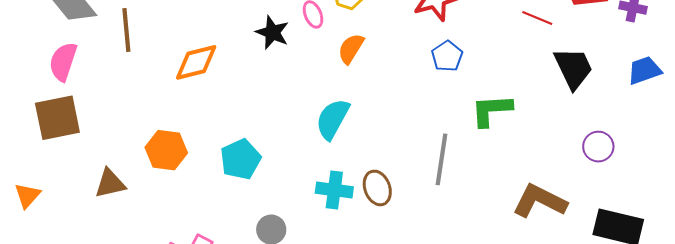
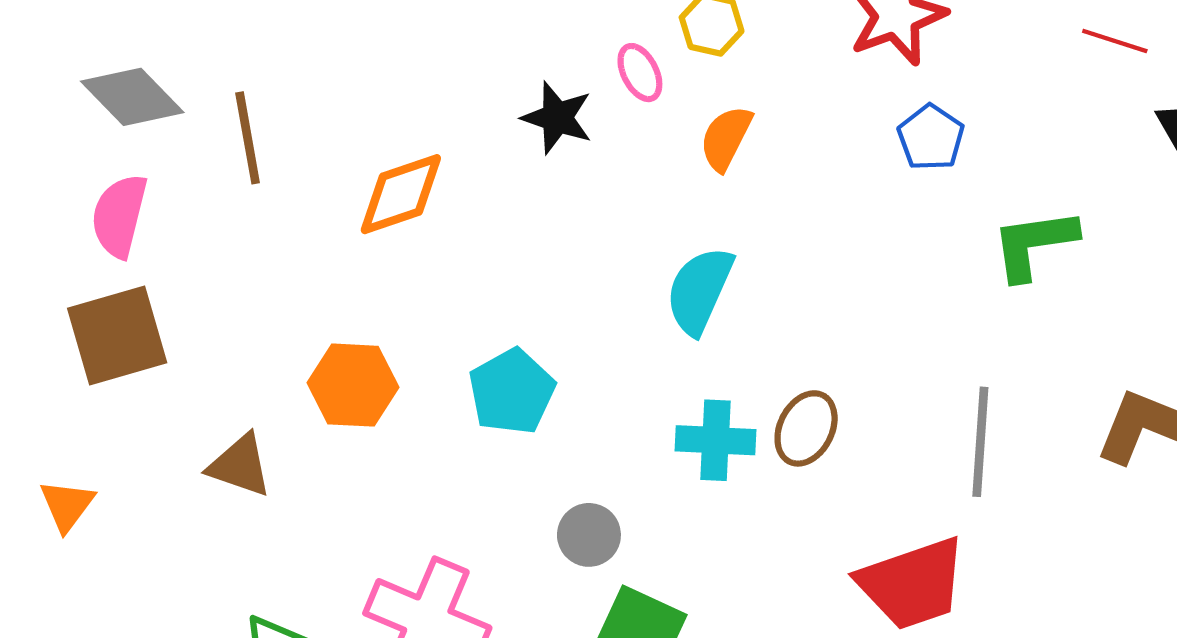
gray line: (442, 159) -> (980, 442), moved
brown triangle: (110, 183) -> (240, 465), turned 36
brown ellipse: (377, 188) -> (806, 428), turned 52

